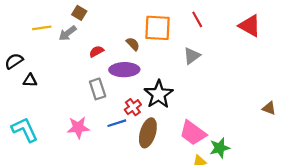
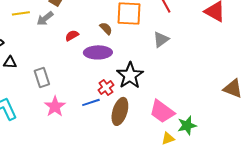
gray rectangle: (98, 89) -> (42, 77), moved
brown triangle: (269, 108) -> (233, 88), size x1.5
pink star: (78, 128) -> (55, 106), turned -30

